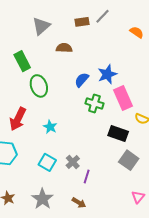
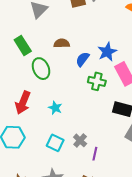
brown semicircle: (64, 48) -> (62, 43), moved

